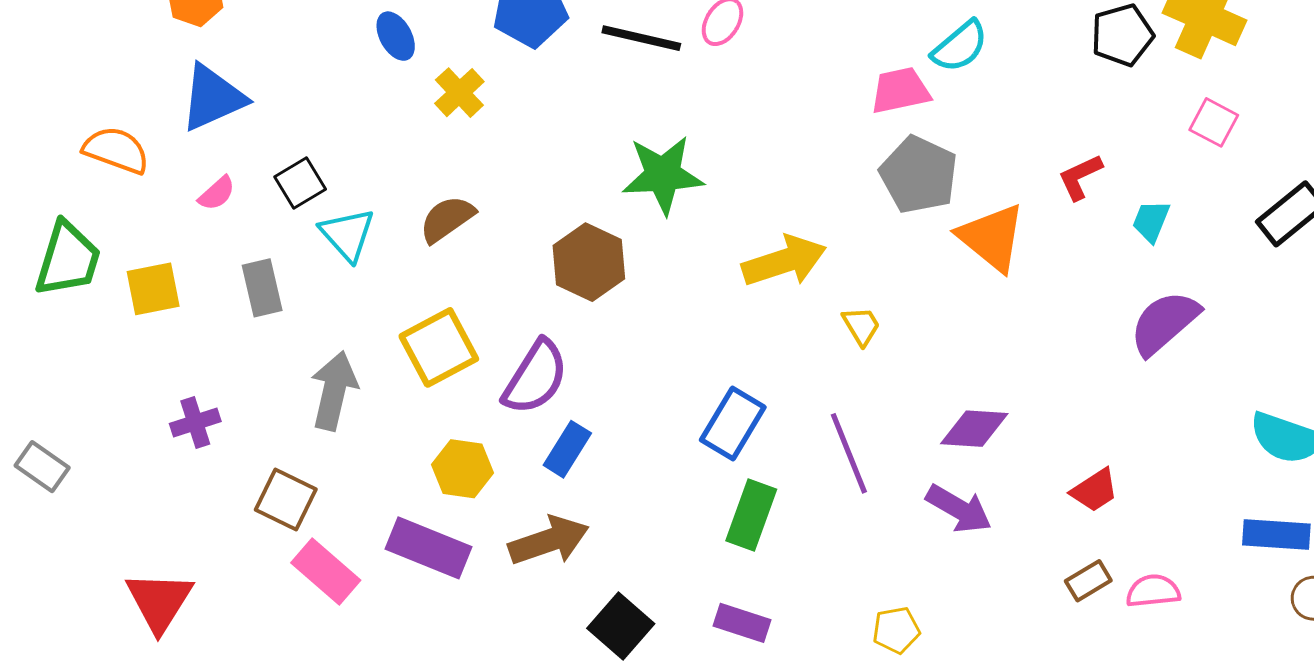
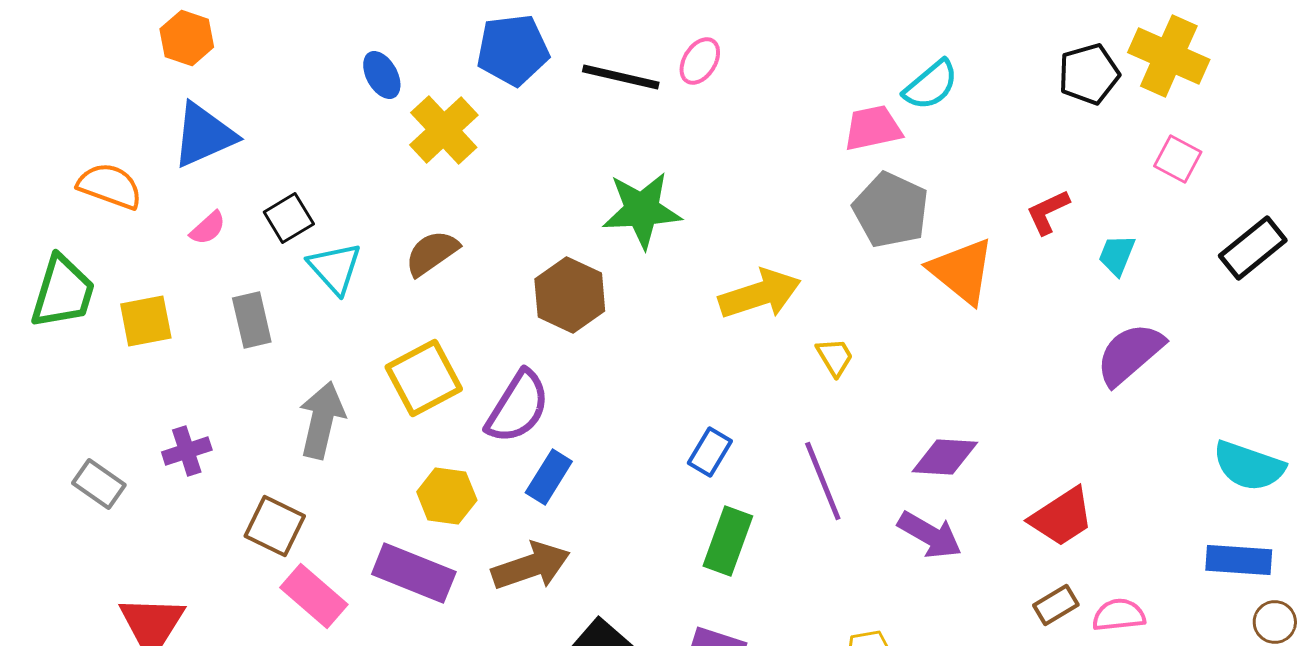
yellow cross: (459, 93) -> (444, 130), size x1.4
blue rectangle: (733, 424) -> (710, 452), size x0.7
gray rectangle: (42, 467) -> (99, 484), moved
red trapezoid: (1095, 490) -> (1062, 517), size x1.4

